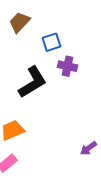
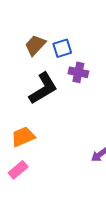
brown trapezoid: (20, 22) -> (35, 45), moved

